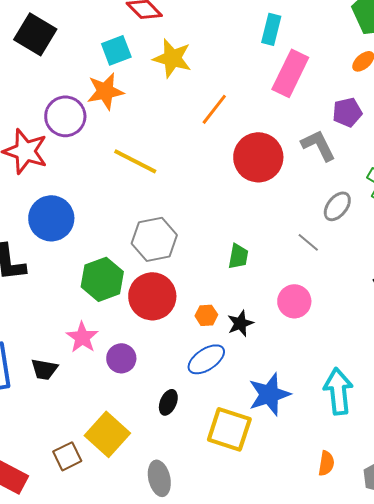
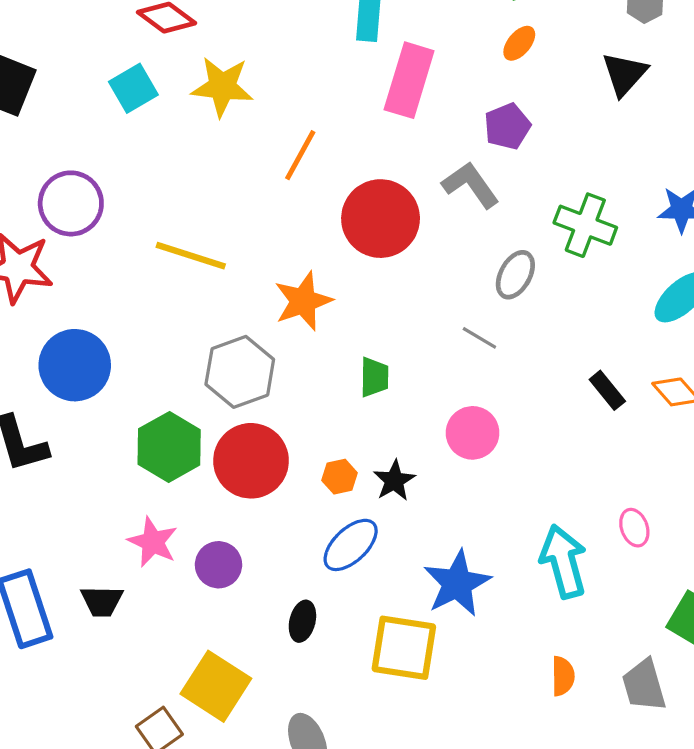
orange star: (105, 91) -> (303, 301), moved

